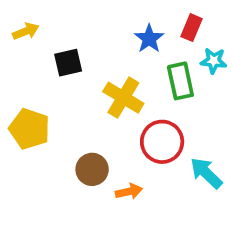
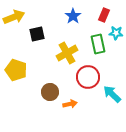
yellow arrow: (26, 31) -> (14, 17), size x1.5
blue star: (149, 39) -> (73, 16), moved
yellow cross: (123, 98) -> (67, 53), turned 30

